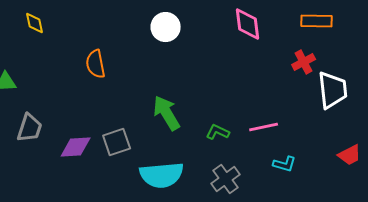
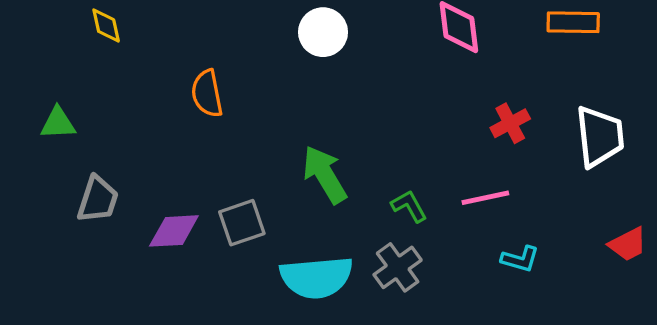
red cross: (304, 62) -> (510, 123), moved
green L-shape: (218, 132) -> (409, 206), turned 35
gray cross: (226, 179) -> (398, 267), moved

